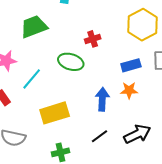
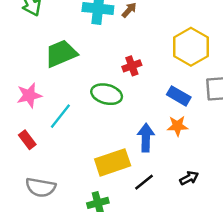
blue rectangle: (131, 65) -> (179, 96), turned 48
yellow rectangle: (55, 113) -> (113, 162), moved
black arrow: (137, 134) -> (189, 178), size x0.6

